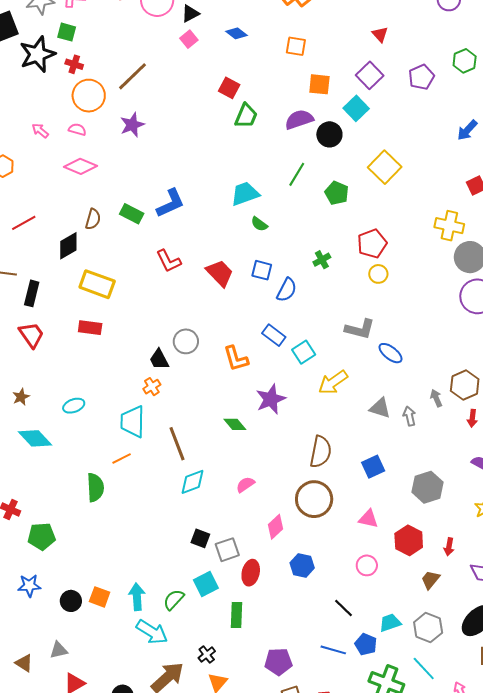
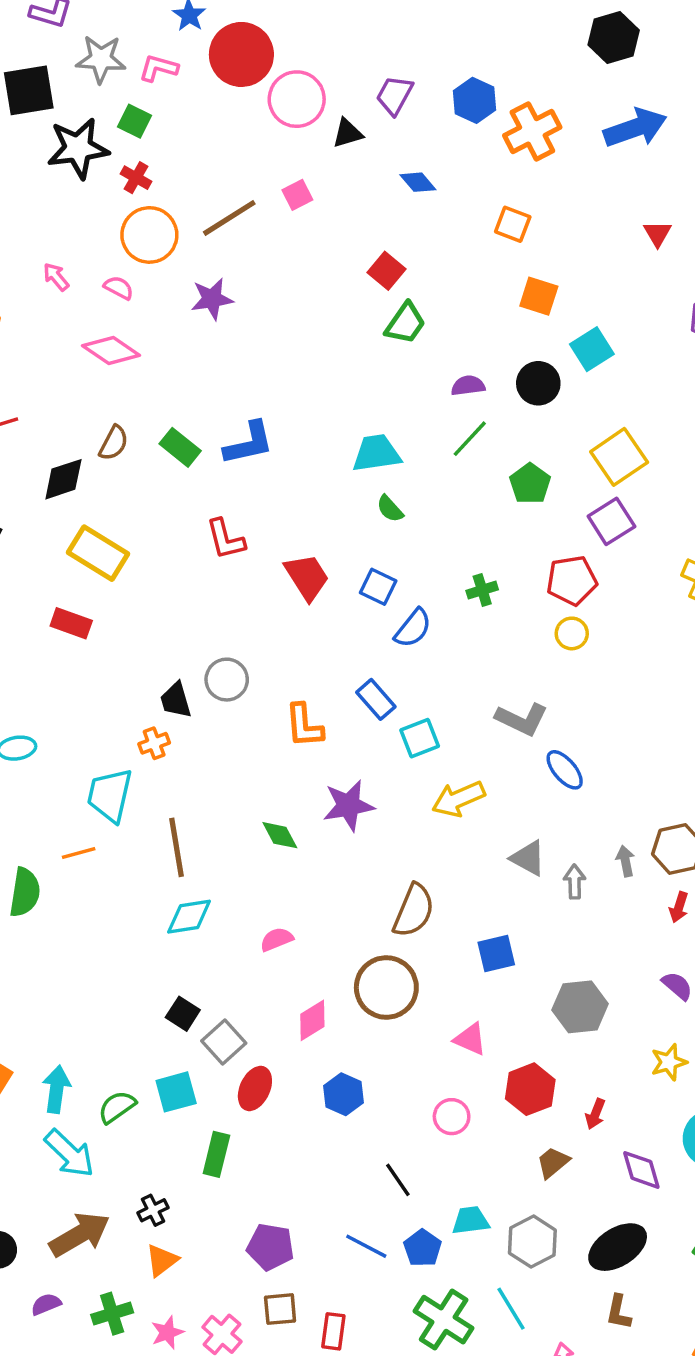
pink square: (189, 39) -> (297, 195), moved
purple square: (370, 75) -> (611, 521), moved
purple semicircle: (299, 120) -> (468, 386), moved, size x0.7
gray square: (227, 550) -> (224, 1042), turned -35

